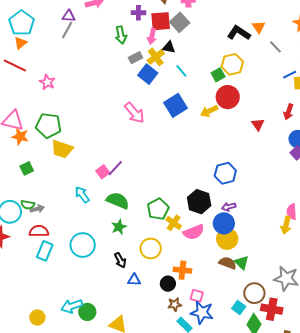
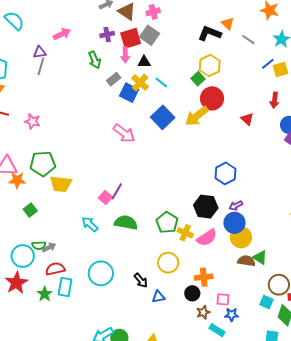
yellow cross: (156, 57) -> (140, 82), moved
yellow arrow: (209, 111) -> (197, 116), size x1.4
green star: (119, 227) -> (45, 294), moved
blue star: (202, 313) -> (232, 315), size x0.6

